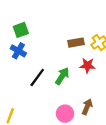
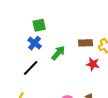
green arrow: (62, 76) -> (58, 53), moved
black line: (37, 78) -> (31, 68), moved

